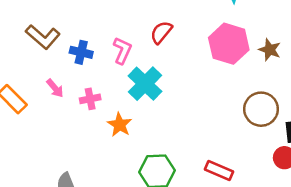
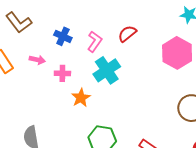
brown L-shape: (43, 37) -> (19, 22), moved
pink arrow: (55, 88) -> (37, 60), turned -49

